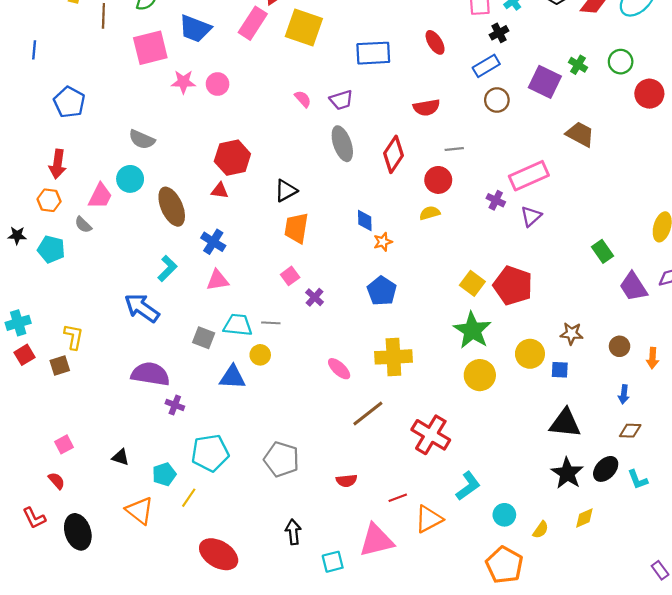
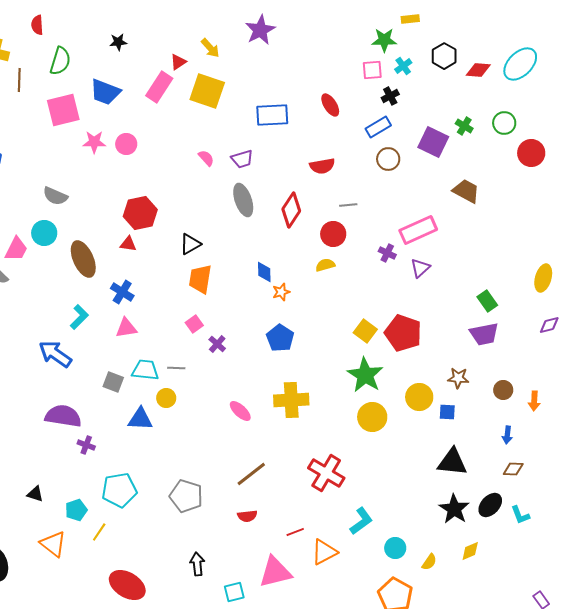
purple trapezoid: (633, 287) -> (484, 334), moved, turned -68
brown line: (368, 413) -> (251, 474), moved

